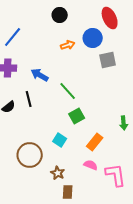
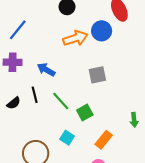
orange arrow: (68, 45) -> (75, 38), size x1.6
gray square: (108, 60) -> (97, 75), moved
green line: (68, 91) -> (61, 101), moved

